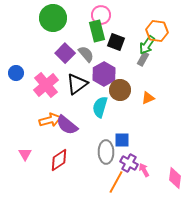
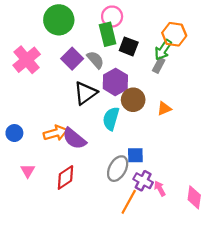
blue circle: (16, 73) -> (14, 133), moved
pink cross: (46, 85) -> (27, 60), moved
gray ellipse: (106, 152) -> (118, 169), turned 30

